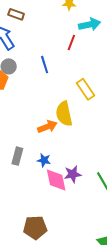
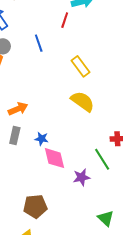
yellow semicircle: (64, 114) -> (83, 101), moved, turned 140
orange arrow: (47, 127) -> (18, 109), moved
purple star: (73, 174) -> (82, 177), moved

